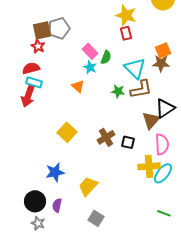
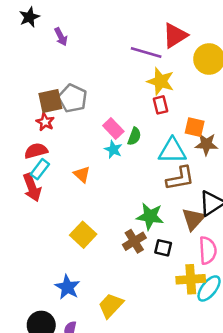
gray pentagon: (59, 28) -> (73, 98), turned -30
orange square: (163, 50) -> (195, 127), moved, turned 35
cyan triangle: (135, 68) -> (172, 151), turned -45
cyan rectangle: (34, 82) -> (40, 169), turned -70
orange triangle: (78, 86) -> (82, 174), moved
green star: (118, 91) -> (150, 216), moved, size x1.5
red arrow: (28, 96) -> (32, 187), turned -40
blue star: (55, 172) -> (67, 287), turned -30

